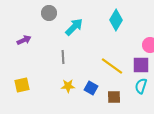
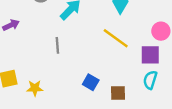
yellow line: (112, 66) -> (116, 38), moved
yellow star: (68, 86) -> (35, 88), moved

